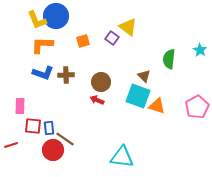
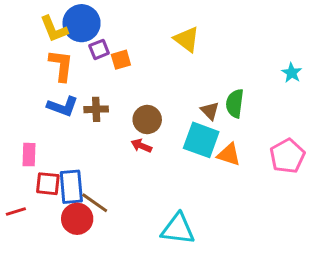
purple square: (112, 38) -> (99, 49), moved, turned 32
orange L-shape: (42, 45) -> (61, 66), turned 95
green semicircle: (169, 59) -> (235, 103), moved
blue rectangle: (49, 128) -> (71, 187), size x1.6

